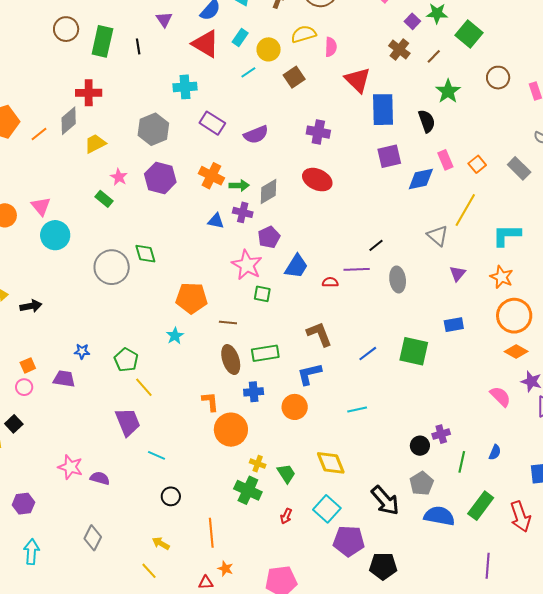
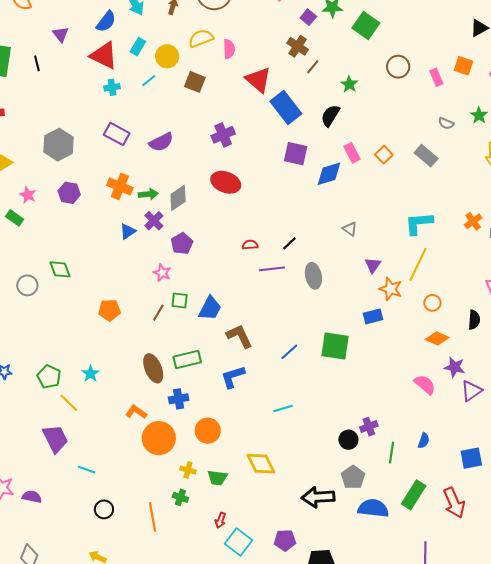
brown line: (434, 56) -> (313, 67), moved
brown square: (294, 77) -> (195, 82), turned -30
cyan cross: (185, 87) -> (112, 87), moved, size x0.7
green star: (448, 91) -> (349, 84), size x0.7
blue rectangle: (383, 110) -> (286, 107), turned -32
black semicircle: (427, 121) -> (330, 116), turned -125
purple cross: (318, 132) -> (223, 135), turned -30
purple square: (389, 156) -> (296, 154), turned 30
purple hexagon: (160, 178) -> (69, 193), size x0.7
yellow line: (465, 210) -> (418, 264), moved
purple cross: (243, 212) -> (154, 221), turned 36
blue triangle: (216, 221) -> (128, 231), turned -42
gray triangle: (438, 236) -> (350, 229), size x0.7
pink star: (247, 265) -> (162, 273), size x0.6
blue trapezoid: (296, 266) -> (210, 308), moved
gray circle: (112, 267) -> (27, 285), size x0.6
orange star: (502, 277) -> (391, 289), moved
red semicircle: (330, 282) -> (250, 245), moved
orange pentagon: (192, 298) -> (109, 310), size x0.7
orange circle: (514, 316) -> (432, 303), size x0.5
brown line: (228, 323) -> (158, 313), moved, turned -60
cyan star: (175, 336) -> (90, 374), moved
orange L-shape: (210, 402) -> (136, 412), turned -45
orange circle: (295, 407) -> (208, 431), moved
green trapezoid: (286, 474) -> (217, 478), turned 135
green cross: (248, 490) -> (180, 497), size x0.6
black arrow: (385, 501) -> (318, 497), turned 132
cyan square: (327, 509) -> (239, 542), moved
orange line: (211, 533) -> (153, 517), moved
purple pentagon: (349, 541) -> (285, 540), size x0.7

